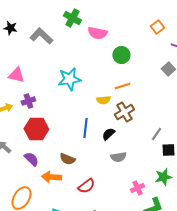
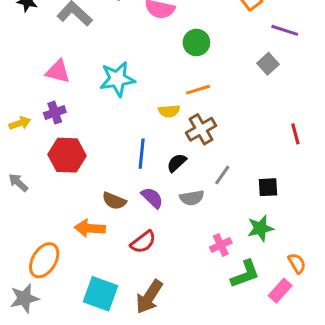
pink triangle: (16, 75) -> (58, 71), moved
gray line: (156, 134) -> (222, 175), moved
purple semicircle: (31, 159) -> (152, 198), moved

